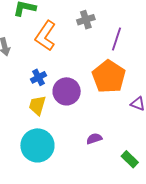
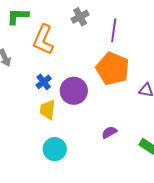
cyan circle: (37, 145) -> (55, 149), size x0.7

